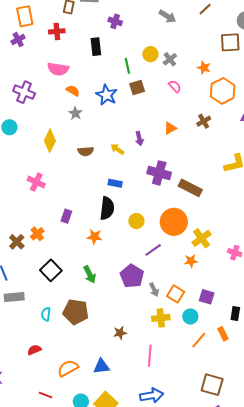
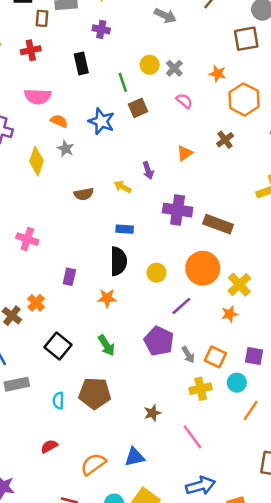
yellow diamond: (50, 141) -> (36, 161), moved
pink line: (150, 356) -> (192, 437), turned -35

